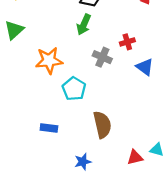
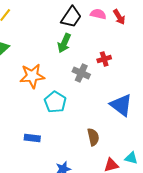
blue triangle: (145, 67) -> (121, 105), moved, size x1.4
brown semicircle: (102, 125) -> (93, 137), moved, size x0.7

